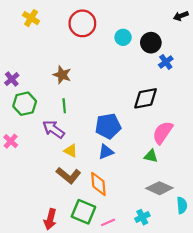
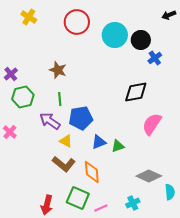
cyan circle: (123, 37) -> (115, 35), size x1.6
blue pentagon: (108, 126) -> (81, 118), moved
green triangle: (151, 156) -> (118, 146), moved, turned -32

